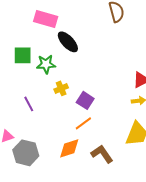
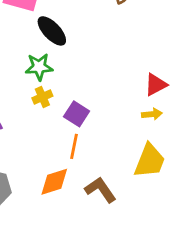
green star: (46, 64) -> (39, 67), moved
orange line: (83, 123) -> (74, 146), turned -42

